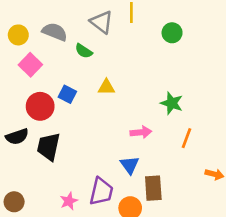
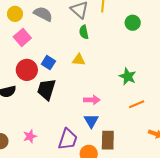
green semicircle: (84, 51) -> (84, 32), moved, turned 40
pink arrow: (141, 132) -> (92, 100), moved
orange line: (187, 138) -> (137, 104), turned 42
black trapezoid: (49, 147) -> (46, 89), moved
pink star: (69, 201) -> (30, 136), moved

